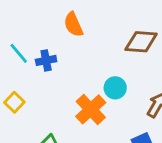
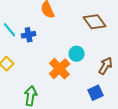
brown diamond: (141, 42) -> (95, 22), turned 50

